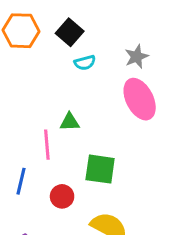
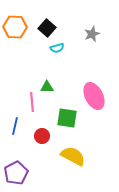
gray star: (137, 57) -> (92, 34), moved
pink ellipse: (140, 99) -> (94, 96), moved

